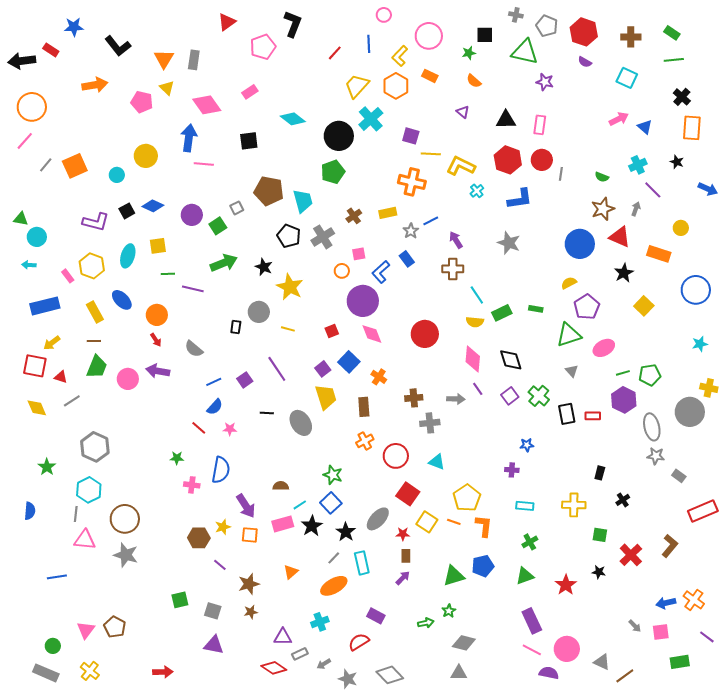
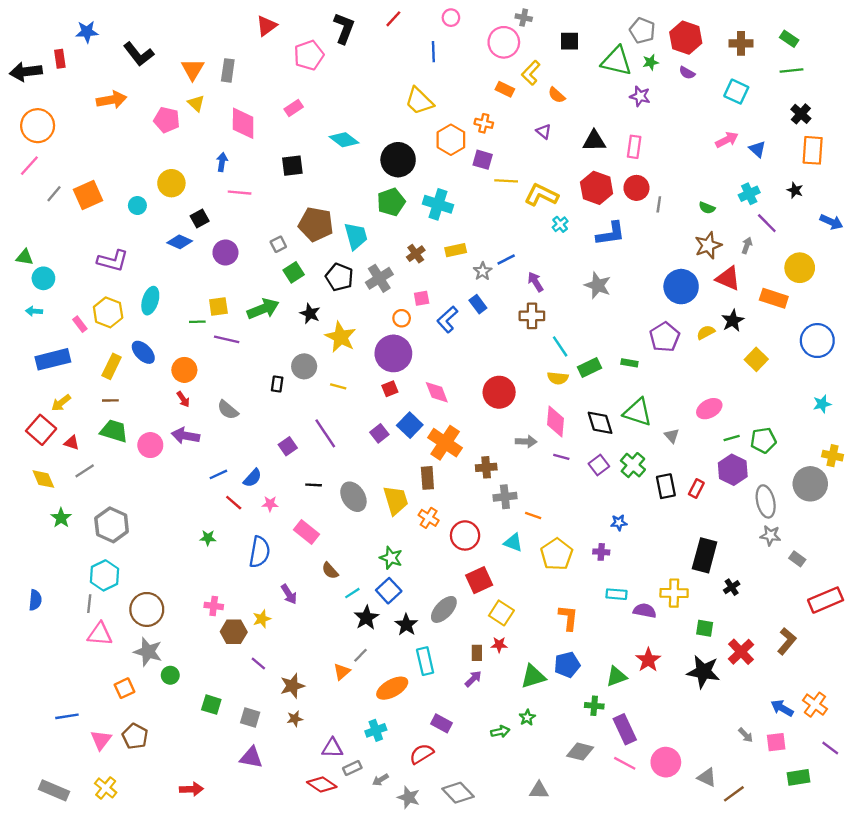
gray cross: (516, 15) -> (524, 18), moved
red rectangle: (51, 50) -> (60, 59), turned 49
red line: (335, 53) -> (393, 19), moved
green star: (469, 53) -> (651, 62), moved
yellow L-shape: (400, 56) -> (531, 73), moved
yellow trapezoid: (357, 86) -> (419, 101), turned -88
orange hexagon: (396, 86) -> (451, 140), moved
pink diamond: (207, 105) -> (243, 123), turned 36
cyan cross: (371, 119) -> (438, 204), moved, turned -30
blue arrow: (189, 138) -> (222, 162), size x0.6
orange cross: (412, 182) -> (484, 123), moved, size x0.6
black square: (127, 211) -> (200, 218), moved
green square: (218, 226) -> (294, 272), moved
yellow circle: (681, 228) -> (800, 268), size x1.6
yellow square: (158, 246) -> (218, 306), moved
yellow semicircle: (569, 283) -> (706, 332), moved
purple circle: (363, 301) -> (393, 353), moved
purple pentagon: (587, 307) -> (665, 337), moved
yellow rectangle: (95, 312) -> (112, 366), turned 55
green triangle: (569, 335) -> (638, 412), moved, turned 36
red square: (35, 366) -> (41, 430), turned 30
green trapezoid: (97, 367) -> (114, 431), turned -95
orange cross: (379, 377) -> (445, 443), size x1.8
blue line: (214, 382) -> (218, 474), moved
purple line: (478, 389) -> (561, 457), turned -40
yellow trapezoid: (326, 397) -> (396, 500), moved
gray arrow: (456, 399) -> (526, 442), moved
red rectangle: (593, 416) -> (696, 489), turned -63
orange cross: (365, 441) -> (429, 518), turned -30
green star: (47, 467) -> (61, 518), moved
black rectangle: (600, 473) -> (705, 555), size x2.0
pink cross: (192, 485) -> (214, 606), moved
brown semicircle: (281, 486) -> (330, 571), turned -133
red square: (408, 494) -> (479, 580), turned 30
yellow pentagon: (467, 498) -> (557, 554), moved
purple arrow: (246, 506) -> (289, 594), size x0.7
orange line: (454, 522) -> (533, 516), moved
pink rectangle: (283, 524) -> (306, 532), moved, turned 55
red star: (403, 534) -> (499, 645), moved
orange square: (250, 535) -> (124, 688), moved, turned -30
green cross: (530, 542) -> (594, 706), moved, turned 35
gray line: (334, 558) -> (361, 655), moved
black star: (599, 572) -> (703, 672), size x2.0
blue line: (57, 577) -> (67, 716), moved
red star: (566, 585) -> (648, 660), moved
green square: (180, 600) -> (211, 705), turned 30
blue arrow: (666, 603) -> (782, 708), turned 42
gray diamond: (464, 643) -> (580, 752), moved
green circle: (53, 646) -> (170, 675), moved
purple semicircle: (549, 673) -> (645, 611), moved

